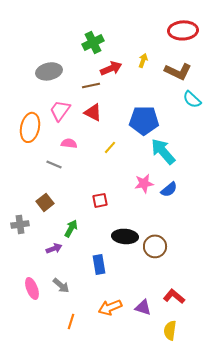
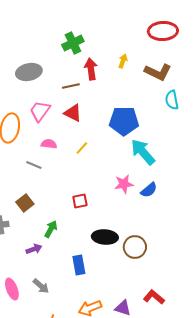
red arrow: (111, 68) -> (91, 69), turned -75
cyan semicircle: (192, 99) -> (172, 100), turned 36
yellow line: (110, 147) -> (82, 148), moved

